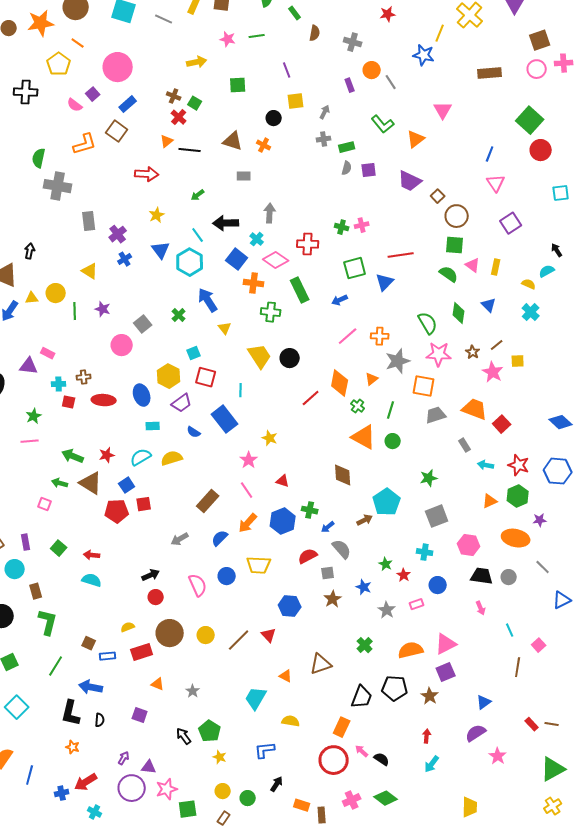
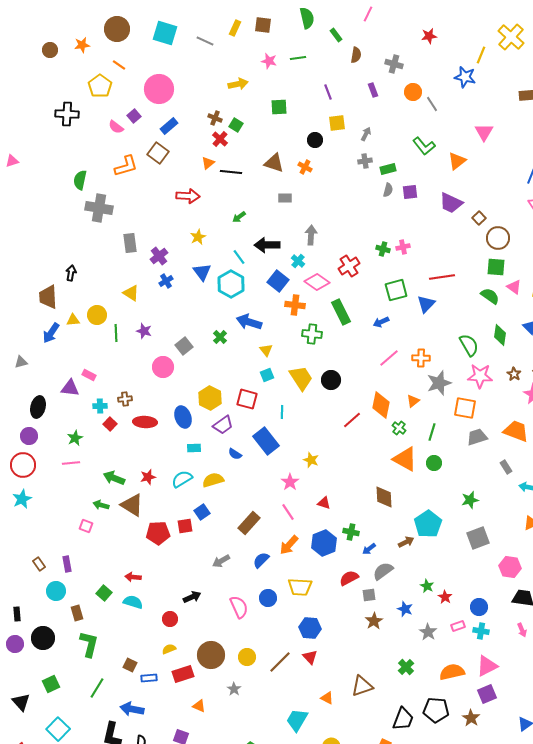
orange star: (41, 23) -> (82, 45), size x0.6
purple rectangle: (350, 85) -> (373, 90), moved
red cross: (308, 244) -> (349, 266), turned -35
blue arrow: (208, 300) -> (249, 322), turned -40
cyan square: (194, 353) -> (267, 375), moved
red square: (69, 402) -> (110, 424), turned 32
blue square: (127, 485) -> (202, 512), moved
green square: (59, 548) -> (104, 593), moved
gray semicircle: (342, 549) -> (383, 571), turned -85
cyan cross: (425, 552) -> (481, 631), moved
red circle: (156, 597) -> (170, 619), moved
blue hexagon: (290, 606) -> (310, 628), moved
gray star: (193, 691) -> (234, 689), moved

